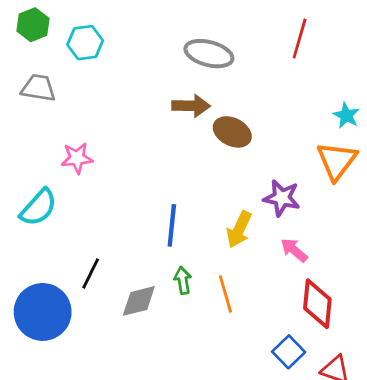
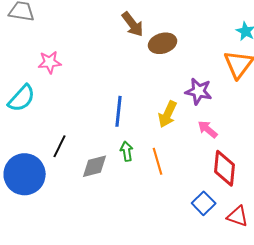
brown arrow: (191, 106) -> (133, 24), turned 52
brown ellipse: (232, 132) -> (163, 43), turned -44

